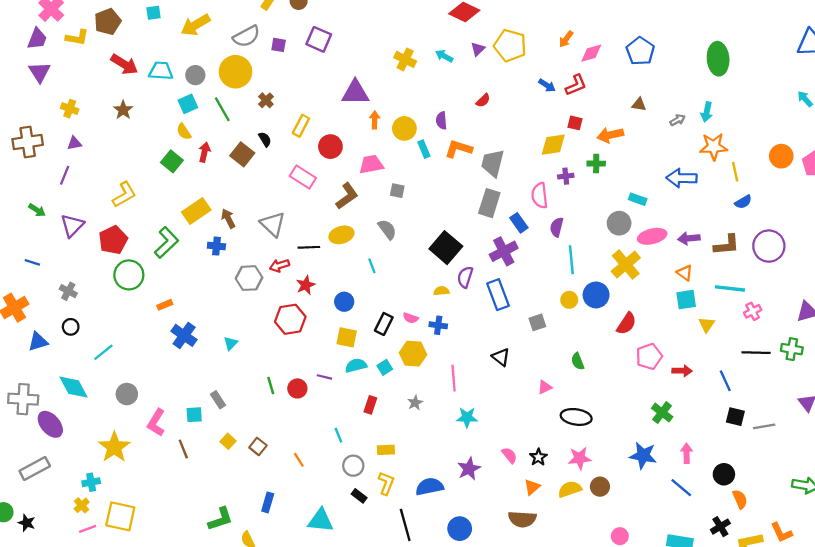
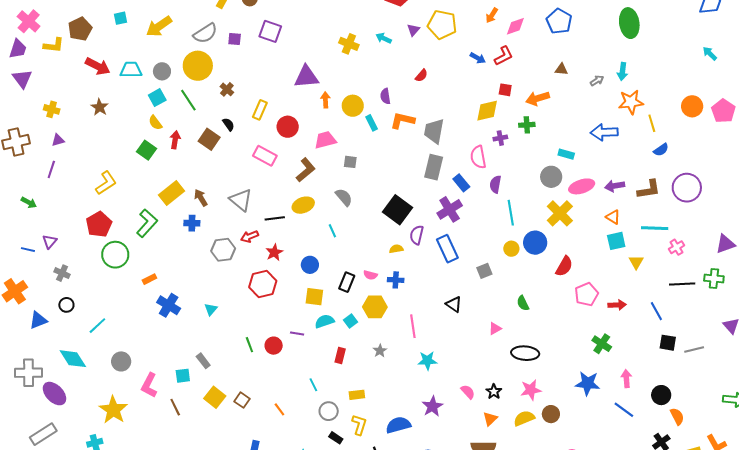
purple triangle: (72, 226) -> (50, 242), moved, size x0.7
yellow square: (228, 441) -> (215, 397), size x1.5

